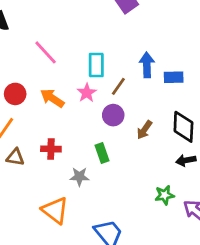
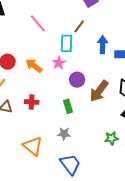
pink line: (46, 52) -> (38, 23), moved
brown line: (118, 86) -> (79, 26), moved
brown arrow: (144, 130) -> (99, 91), size x1.6
gray star: (79, 177) -> (64, 134), moved

